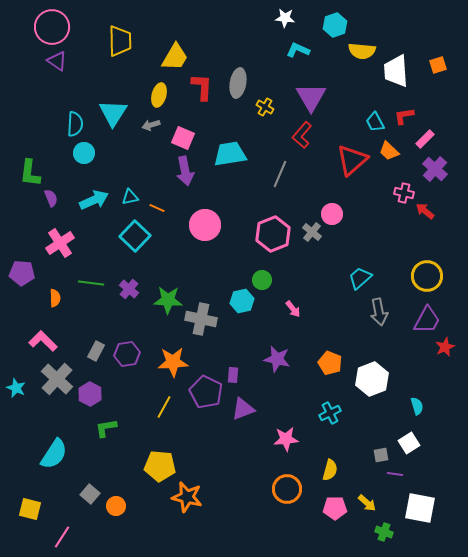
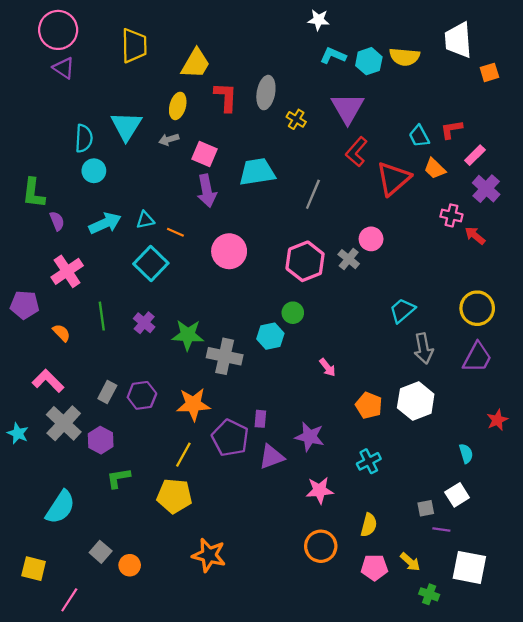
cyan hexagon: (335, 25) -> (369, 61), moved
white trapezoid: (396, 71) -> (458, 40), moved
red L-shape: (302, 135) -> (356, 152), moved
green line: (91, 283) -> (102, 316), turned 75
orange semicircle: (55, 298) -> (61, 333), turned -42
pink arrow: (293, 309) -> (327, 367), moved
red star: (445, 347) -> (497, 420), moved
purple star: (277, 359) -> (310, 437), moved
white hexagon: (372, 379) -> (416, 401), moved
yellow pentagon: (160, 466) -> (174, 496), moved

